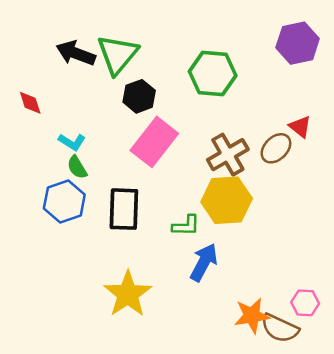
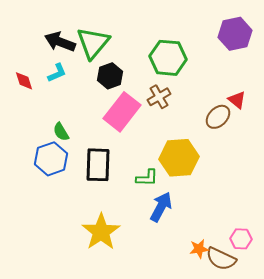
cyan L-shape: (72, 142) -> (57, 73), moved, turned -55
brown cross: (228, 155) -> (159, 97), moved, size x0.7
orange star: (252, 316) -> (199, 249), size x0.7

